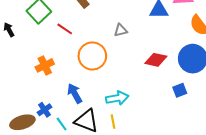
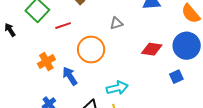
red line: (65, 29) -> (63, 26), turned -49
blue arrow: (75, 93) -> (70, 76), moved

